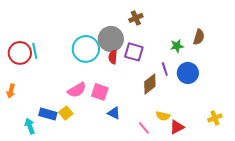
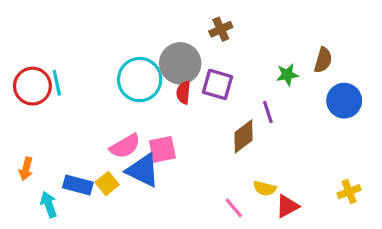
blue circle: (188, 73) -> (344, 101), moved
orange arrow: (11, 91) -> (26, 169), moved
pink square: (100, 92) -> (162, 149), turned -30
blue triangle: (114, 113) -> (143, 170), moved, size x1.6

